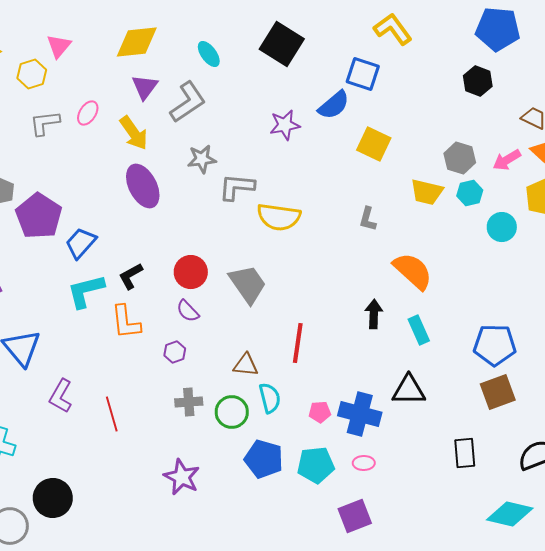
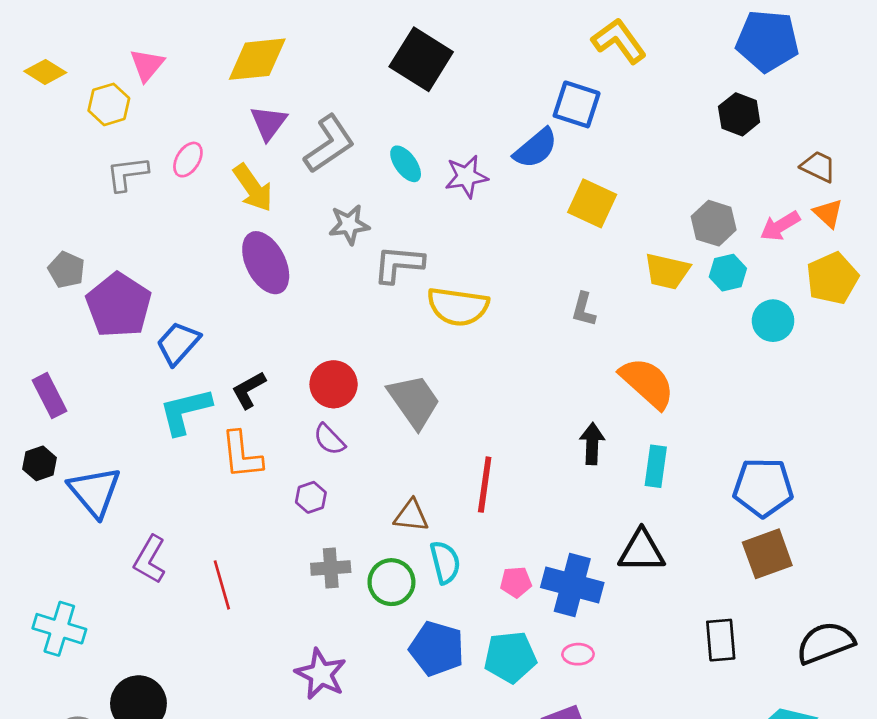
black square: (282, 44) -> (421, 59), moved
cyan ellipse: (209, 54) -> (406, 164), moved
cyan rectangle: (419, 330) -> (656, 466), turned 32

